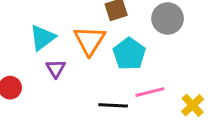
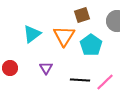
purple triangle: (56, 69) -> (46, 68), moved
pink line: (150, 92) -> (105, 82), moved, turned -30

